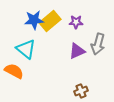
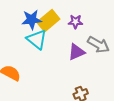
gray arrow: (98, 44) -> (98, 45), turned -75
cyan triangle: (26, 49) -> (37, 39), moved

